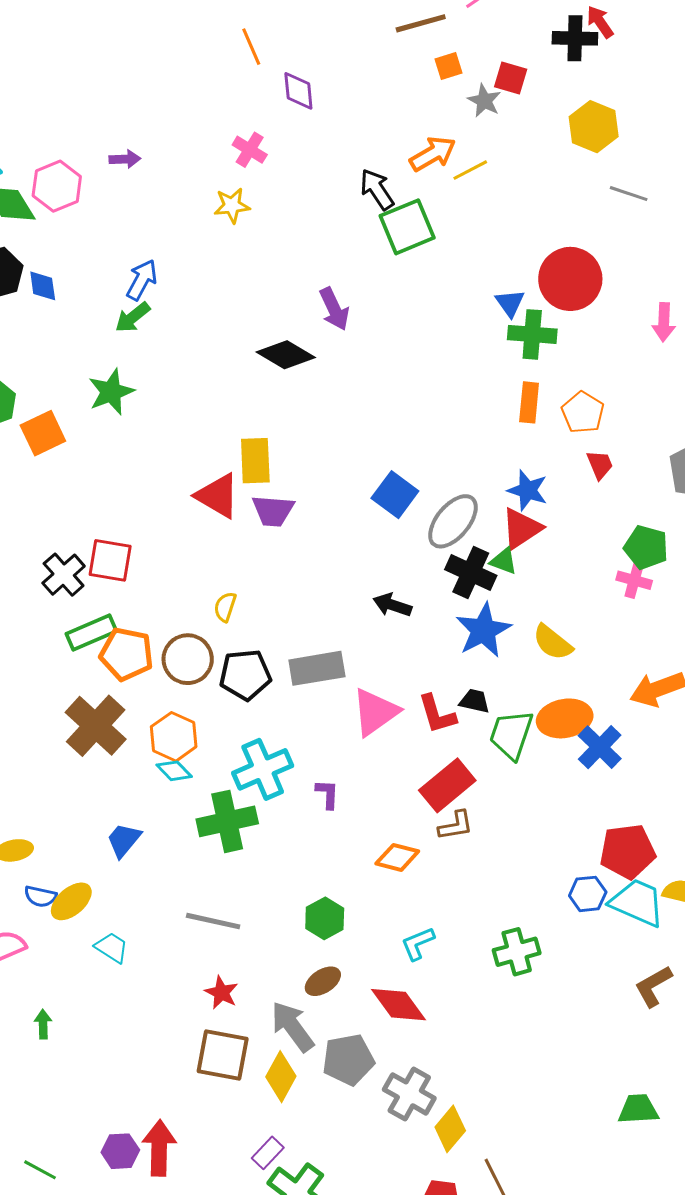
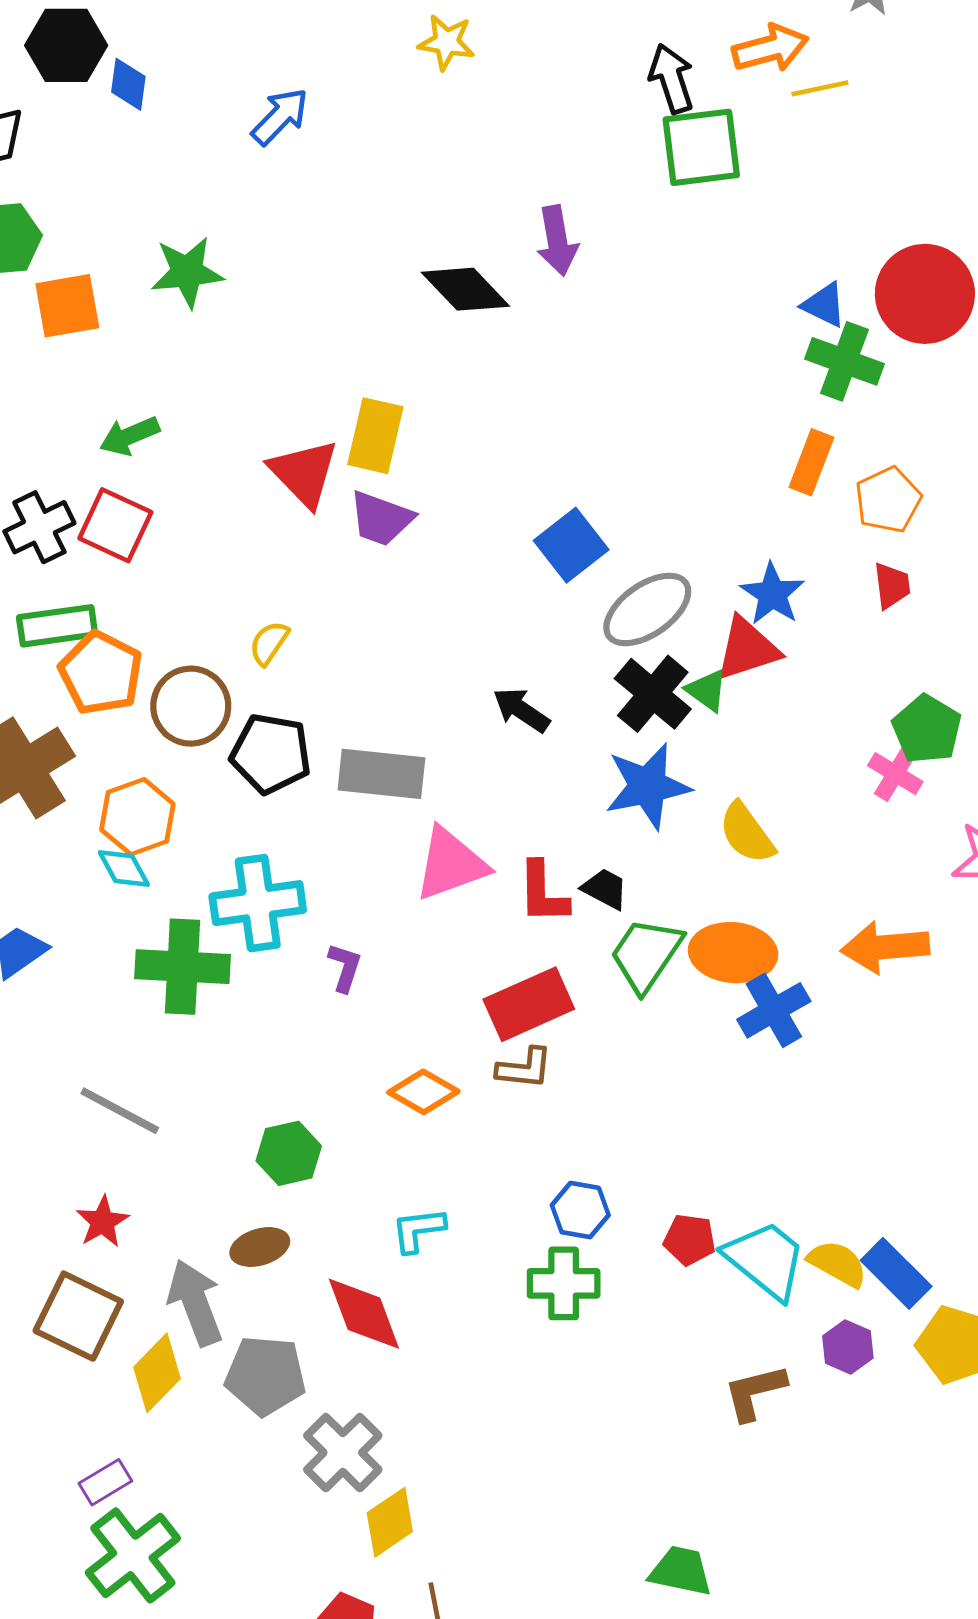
blue triangle: (510, 303) -> (824, 305), turned -44
green arrow: (133, 317) -> (129, 436), moved
red pentagon: (628, 851) -> (690, 1240), moved, size x0.6
blue hexagon: (588, 894) -> (580, 1210), moved

